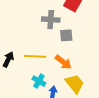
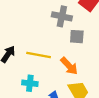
cyan cross: (39, 81) -> (30, 83), moved, turned -32

